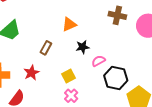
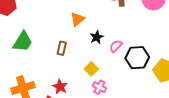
red star: (31, 73) -> (60, 87), moved

